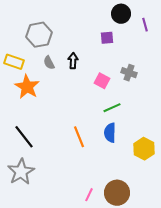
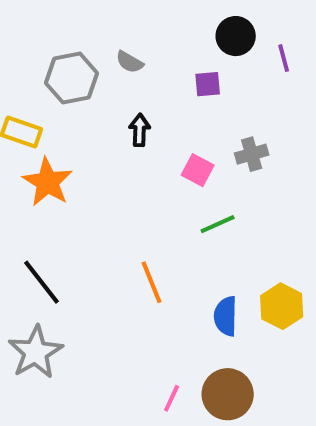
gray semicircle: (49, 63) -> (130, 62), moved, turned -32
gray cross: (129, 73) -> (252, 154), turned -35
blue semicircle: (110, 133) -> (226, 316), moved

